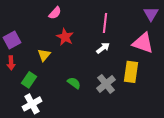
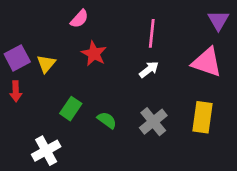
yellow triangle: (44, 55) -> (46, 64), moved
yellow rectangle: (131, 72) -> (202, 117), moved
green rectangle: (29, 80) -> (71, 109), moved

